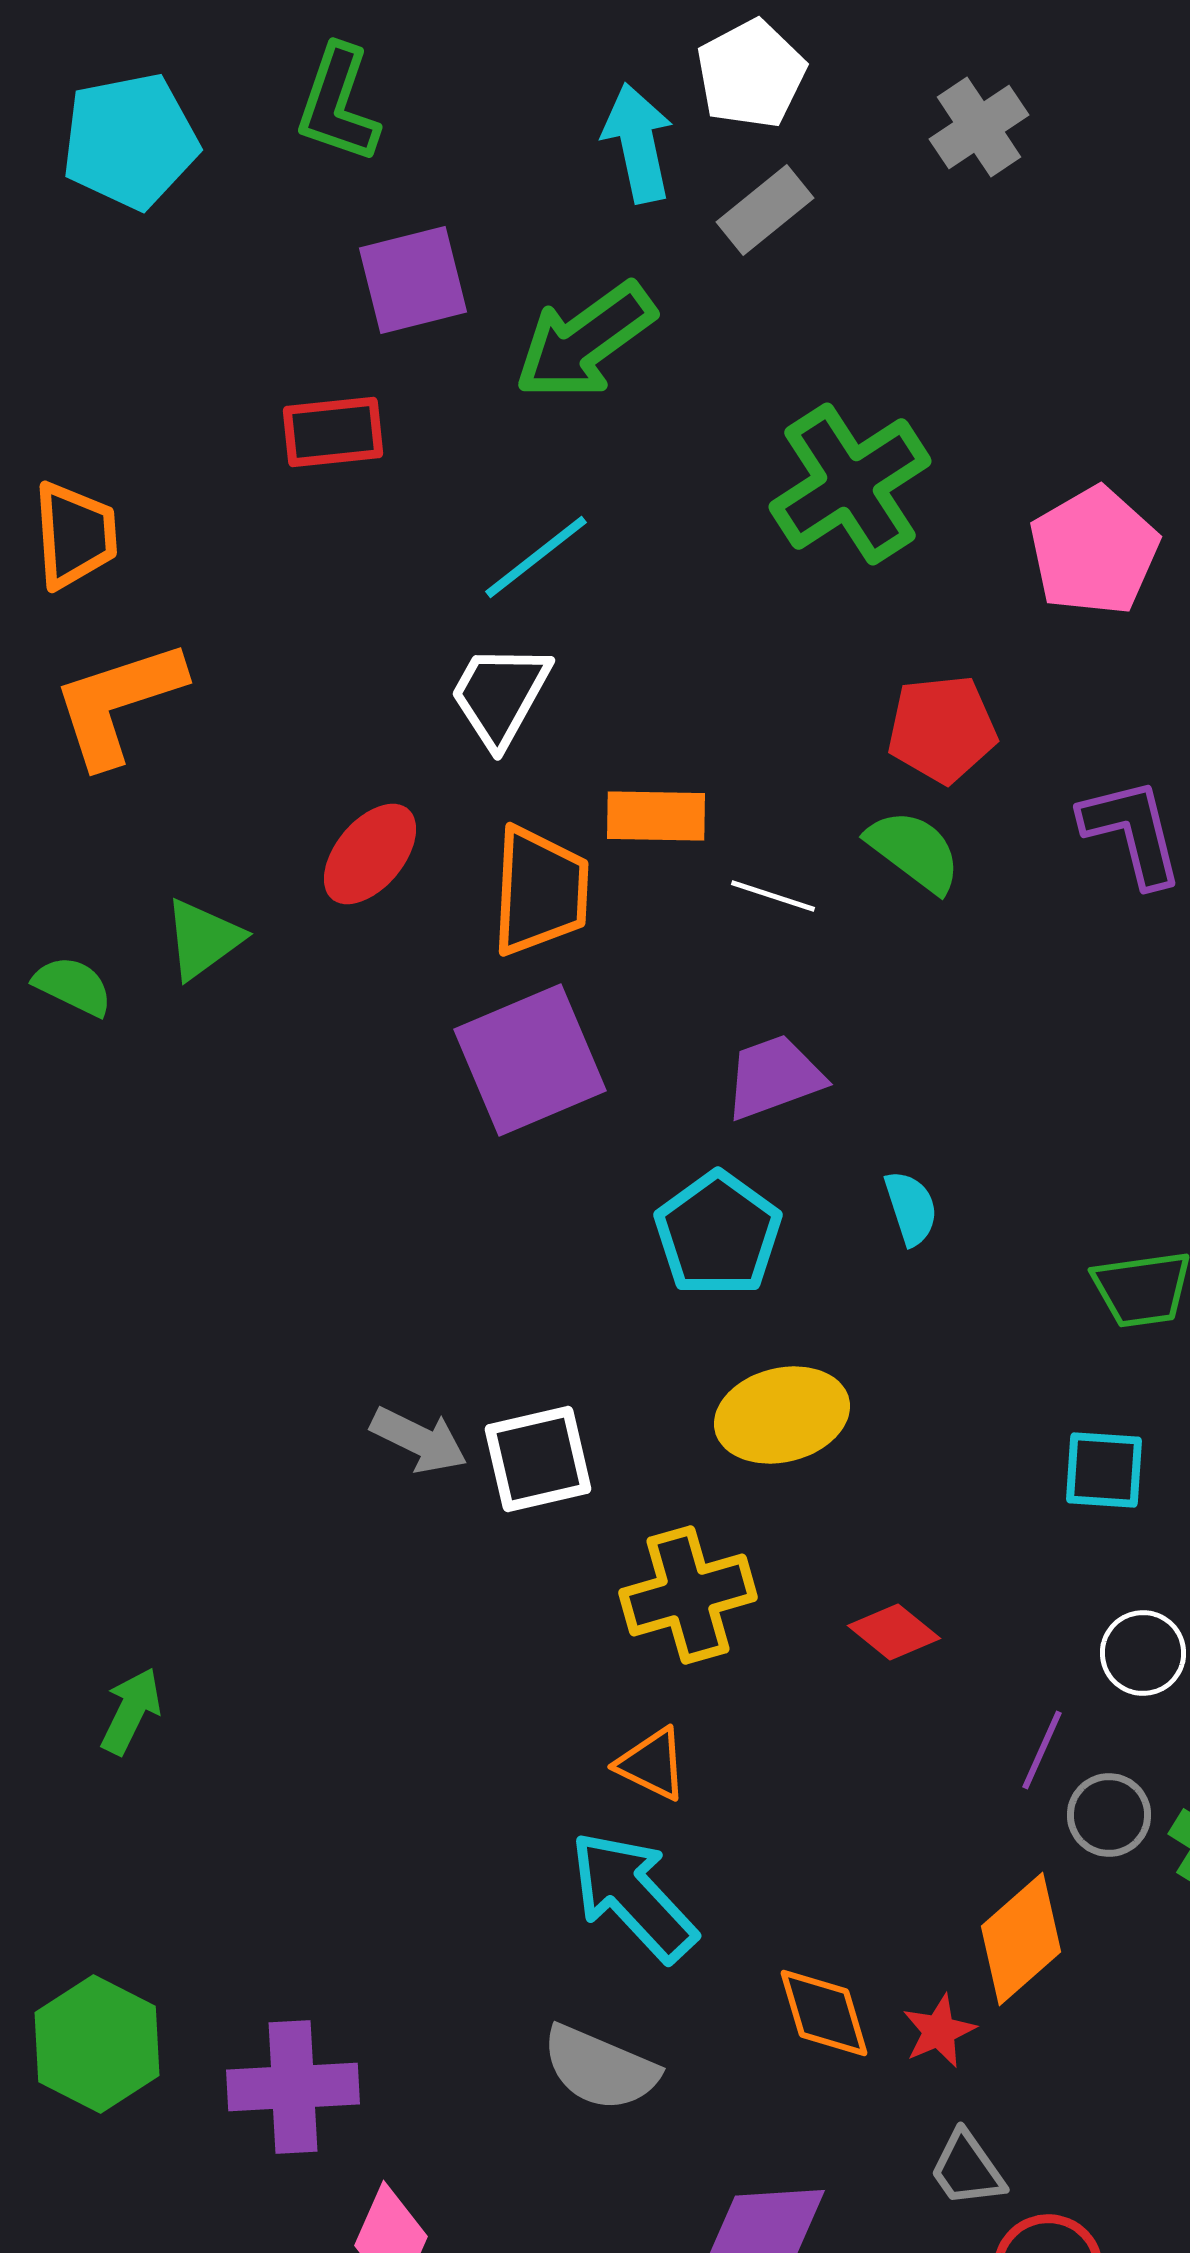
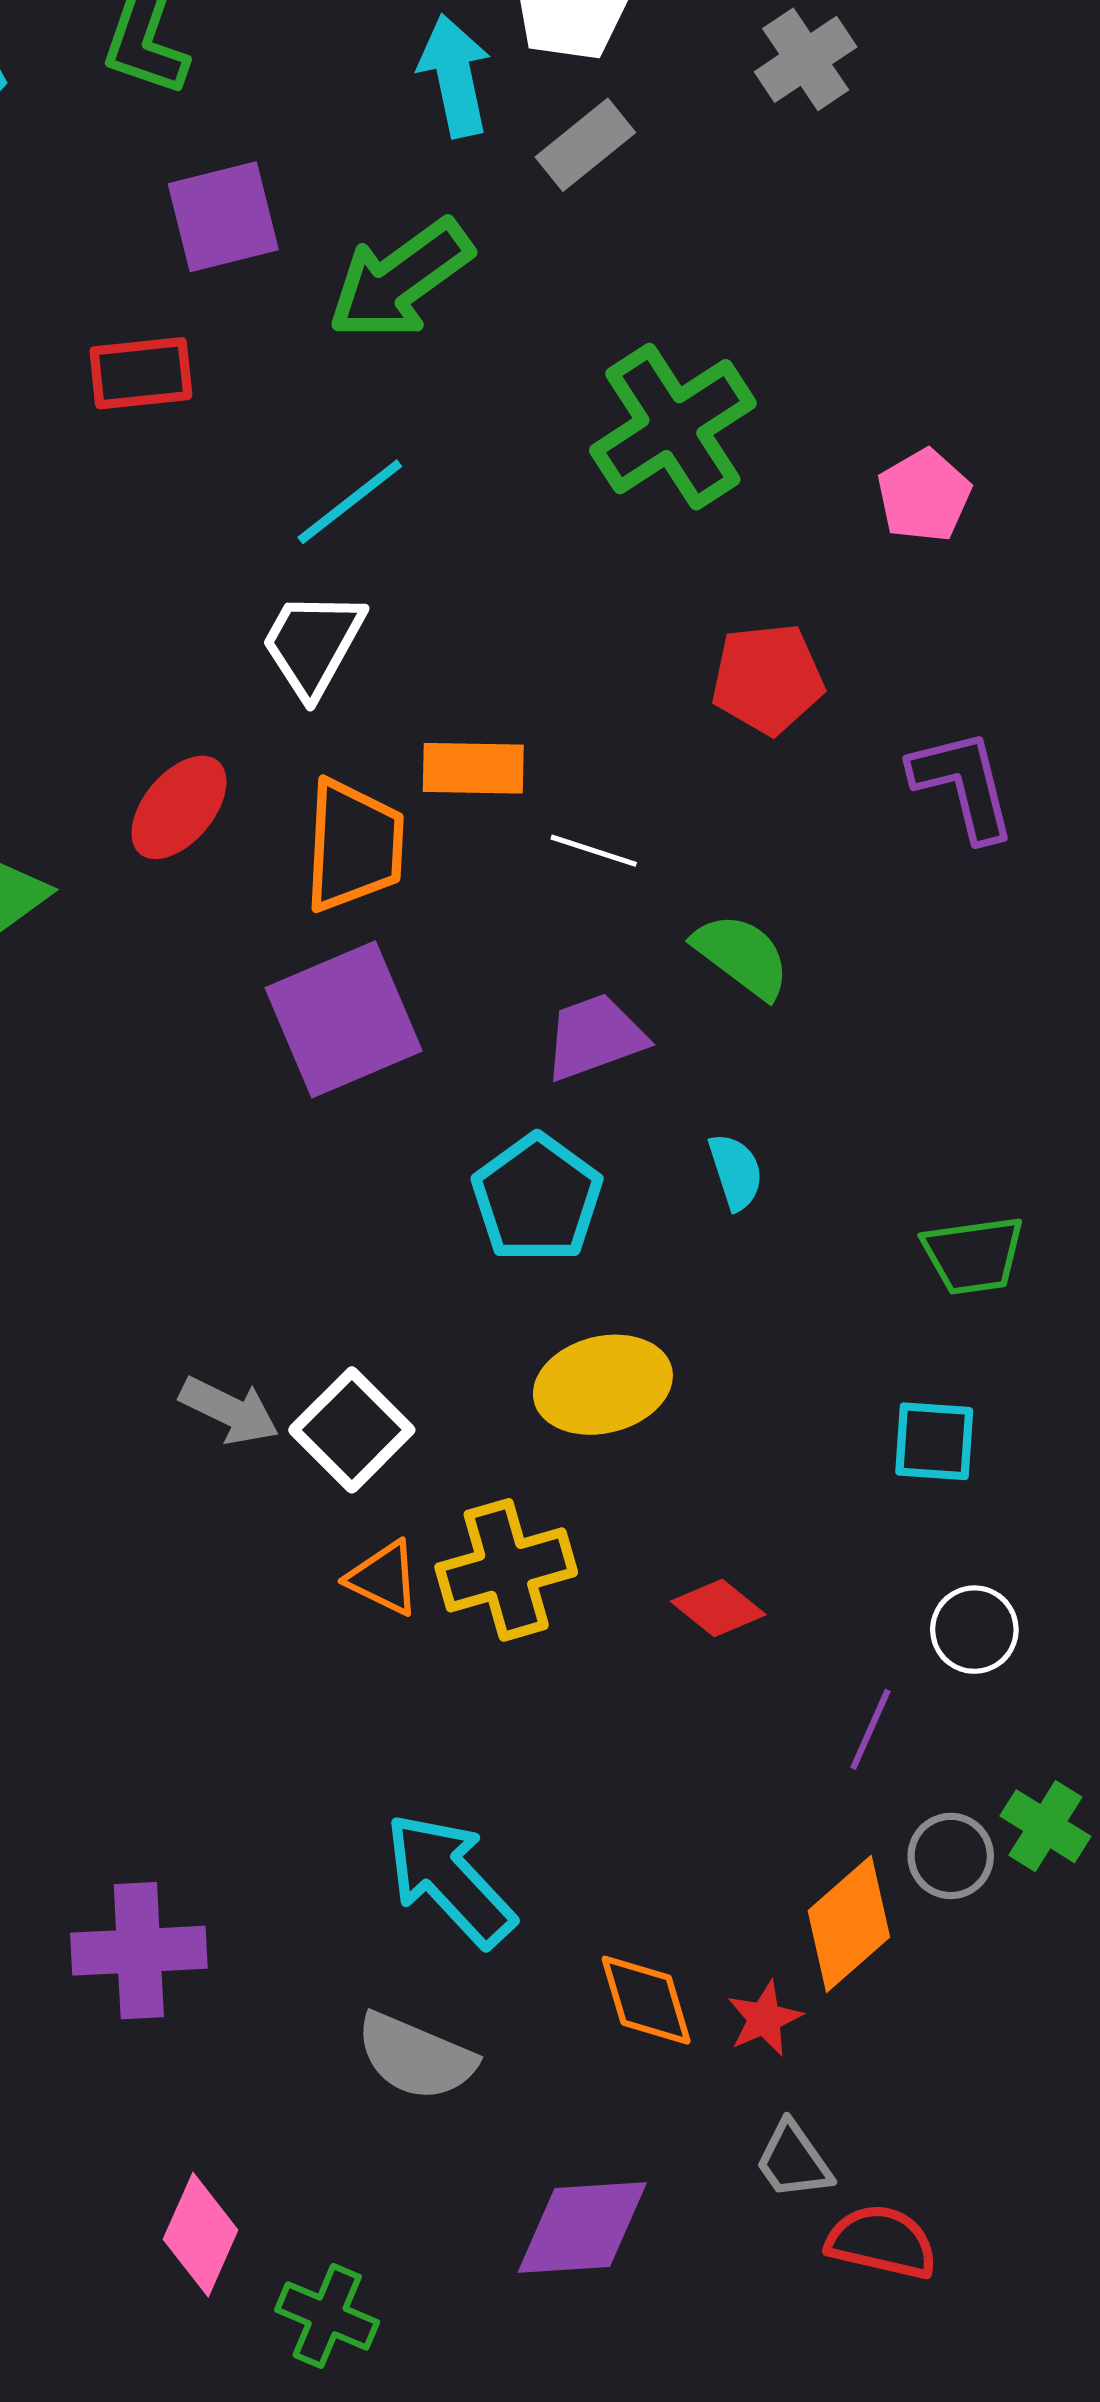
pink pentagon: (1094, 551) -> (924, 496), size x0.7
green semicircle: (914, 851) -> (742, 956), moved
white square: (538, 1459) -> (352, 1430), turned -32
orange triangle: (652, 1764) -> (384, 1578), moved
gray circle: (1109, 1815) -> (951, 1856), moved
purple cross: (293, 2087) -> (139, 1951), moved

